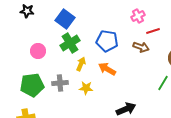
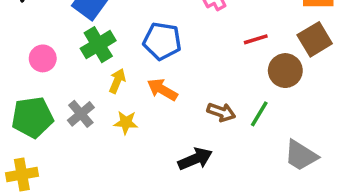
red line: (153, 31) -> (256, 39), moved
brown arrow: (141, 47) -> (221, 112), moved
gray cross: (60, 83) -> (81, 114), turned -35

